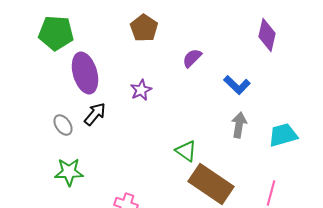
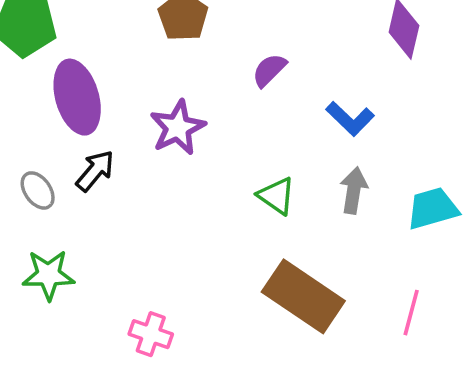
purple star: (141, 90) -> (178, 128), size x1.4
green triangle: (186, 151) -> (276, 196), moved

